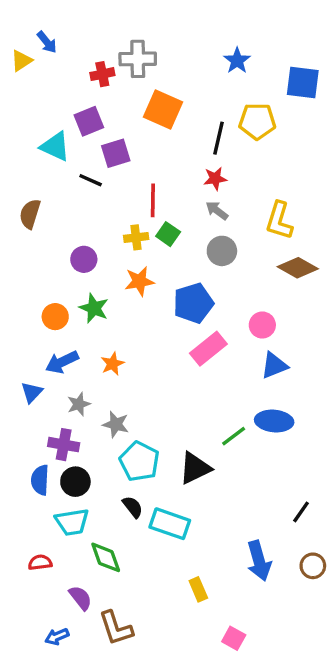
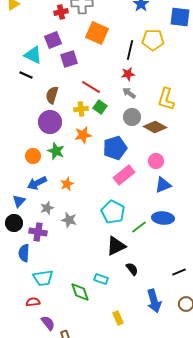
black line: (91, 180) -> (26, 75), moved
red line: (153, 200) -> (91, 87), turned -60
brown semicircle: (30, 214) -> (52, 95), moved
purple circle: (84, 259) -> (50, 122), size x1.5
brown diamond: (298, 268) -> (155, 127), moved
cyan pentagon: (139, 461) -> (113, 212), moved
black circle: (75, 482) -> (14, 223), moved
black semicircle: (133, 507) -> (132, 269), moved
black line: (301, 512) -> (179, 272), turned 32
cyan rectangle: (170, 524) -> (101, 279), size x0.6
green diamond: (106, 557) -> (80, 292), moved
red semicircle: (40, 562) -> (33, 302), moved

